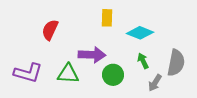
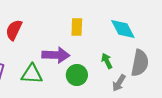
yellow rectangle: (107, 18) -> (77, 27), moved
cyan diamond: (140, 33) -> (123, 29), moved, turned 40

